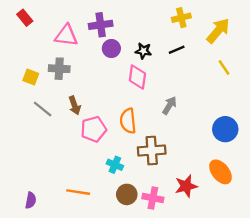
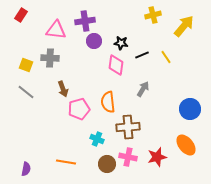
red rectangle: (25, 18) -> (21, 15), turned 72
black line: (177, 50) -> (142, 55), moved
yellow line: (224, 67) -> (166, 57), moved
gray line: (43, 109) -> (26, 92), moved
pink cross: (153, 198) -> (128, 157), moved

